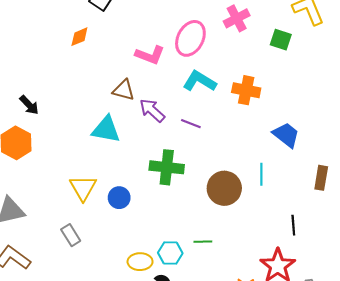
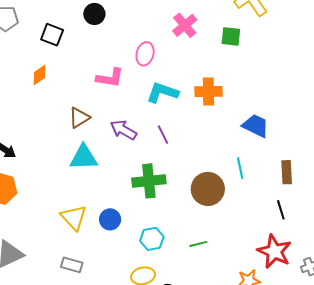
pink ellipse: (190, 38) -> (145, 54), size x0.7
brown triangle: (124, 90) -> (79, 118), moved, turned -35
purple line: (191, 124) -> (163, 135), turned 54
brown rectangle: (321, 178) -> (287, 172), moved
gray rectangle: (71, 235) -> (72, 265), turned -30
cyan hexagon: (170, 253) -> (152, 239), moved

